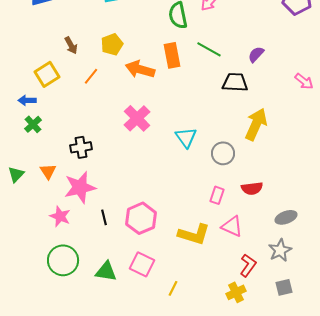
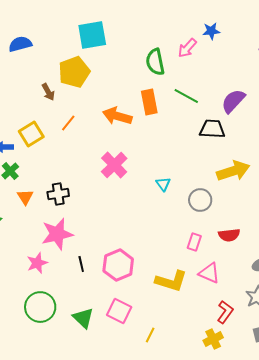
yellow pentagon: (112, 44) -> (74, 72), moved, size x1.4
purple semicircle: (256, 54) -> (233, 101), size x1.5
yellow square: (47, 74) -> (31, 134), moved
yellow arrow: (256, 124) -> (233, 171), turned 48
cyan triangle: (186, 137) -> (163, 184), size x0.7
orange triangle: (48, 171) -> (25, 197), moved
pink star: (60, 216) -> (37, 263), turned 30
green triangle: (106, 271) -> (83, 318), turned 35

